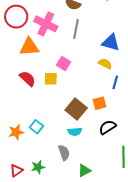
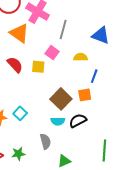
gray line: (76, 29) -> (63, 30), moved
orange triangle: (29, 47) -> (19, 33), turned 35
yellow semicircle: (105, 64) -> (81, 57), moved, turned -32
blue line: (115, 82) -> (94, 76), moved
black semicircle: (107, 127) -> (78, 121), moved

